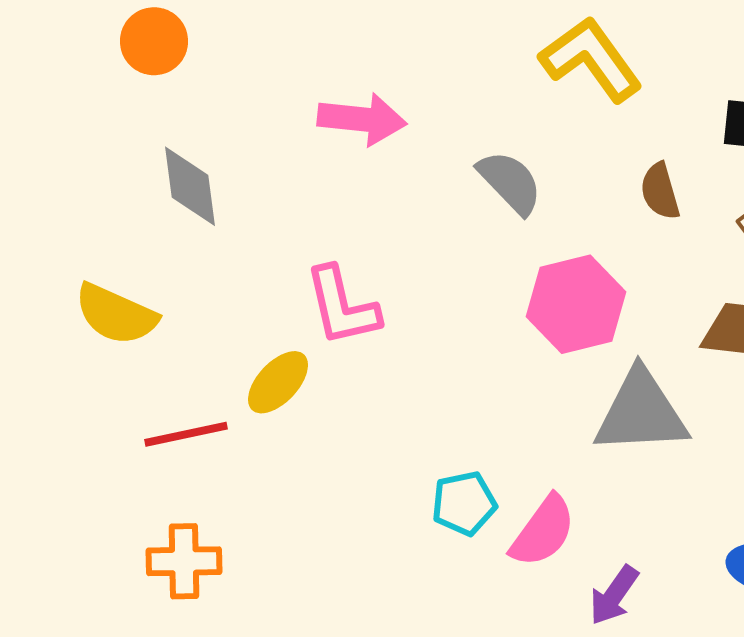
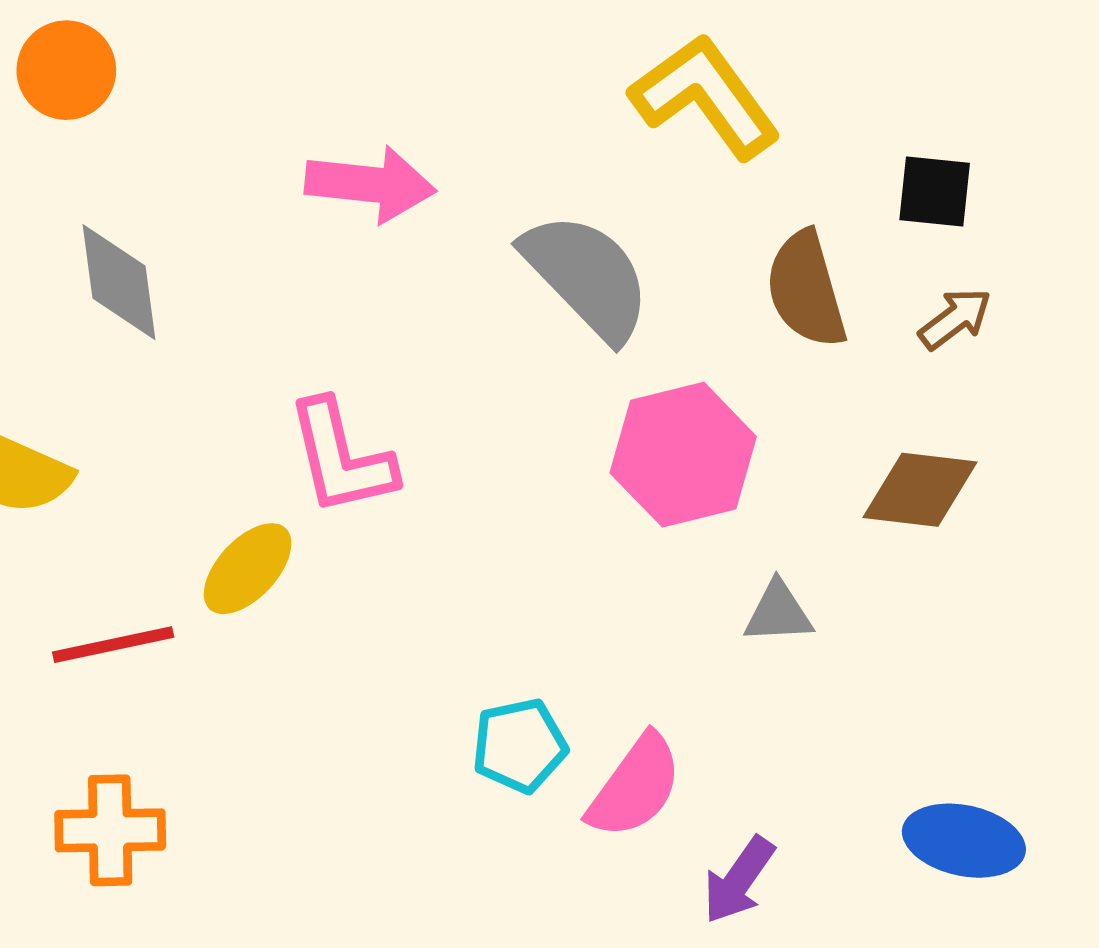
gray semicircle: (510, 182) -> (587, 276), size x1.4
brown semicircle: (660, 191) -> (806, 289), size x1.4
gray triangle: (641, 412) -> (778, 613), size x0.5

